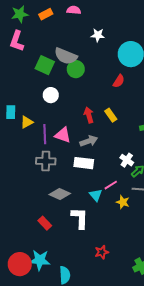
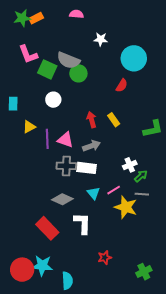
orange rectangle: (46, 14) -> (36, 18), moved
pink L-shape: (17, 41) -> (28, 54), moved, turned -40
cyan rectangle: (11, 112) -> (13, 104), moved
white cross: (127, 160) -> (130, 165), turned 32
gray cross: (46, 161) -> (66, 166), moved
cyan triangle: (96, 195) -> (94, 193), moved
yellow star: (123, 202) -> (126, 207), size x1.6
red rectangle: (45, 223) -> (47, 228), size x1.6

